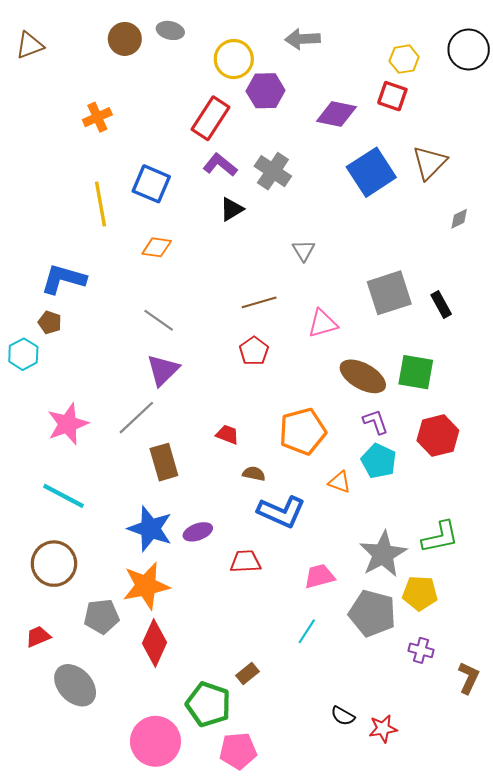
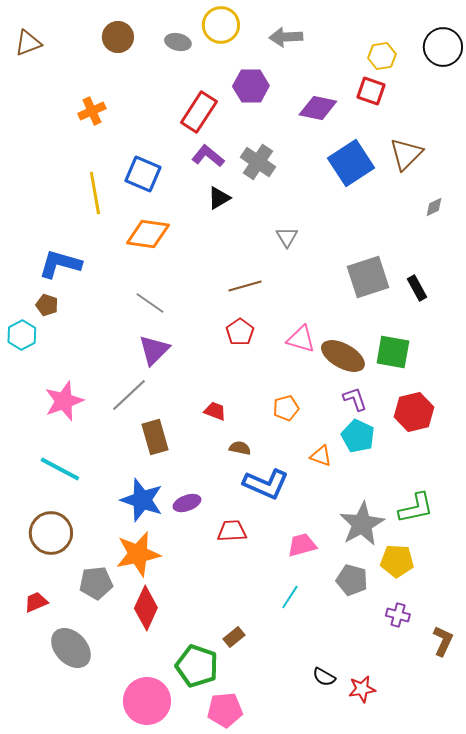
gray ellipse: (170, 30) -> (178, 42), moved
yellow circle: (234, 59) -> (221, 25), moved
orange diamond: (157, 247) -> (148, 234), size x1.5
pink triangle: (323, 323) -> (301, 339), moved, turned 32
orange pentagon: (303, 431) -> (286, 408), size x0.6
gray pentagon: (372, 613) -> (352, 580), size x0.7

